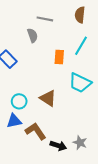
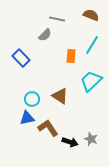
brown semicircle: (80, 15) -> (91, 15), turned 105
gray semicircle: (33, 35) -> (45, 35), turned 64
cyan trapezoid: (80, 83) -> (91, 81), turned 110

